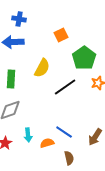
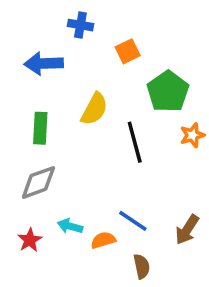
blue cross: (19, 19) -> (80, 25), moved
black line: (65, 87) -> (135, 142), turned -70
cyan arrow: (28, 135) -> (70, 226), turned 112

